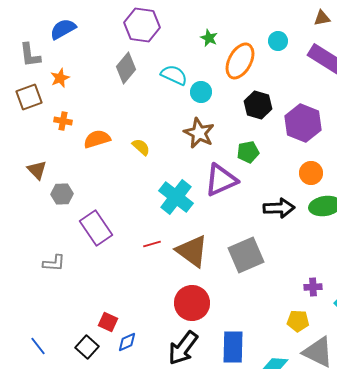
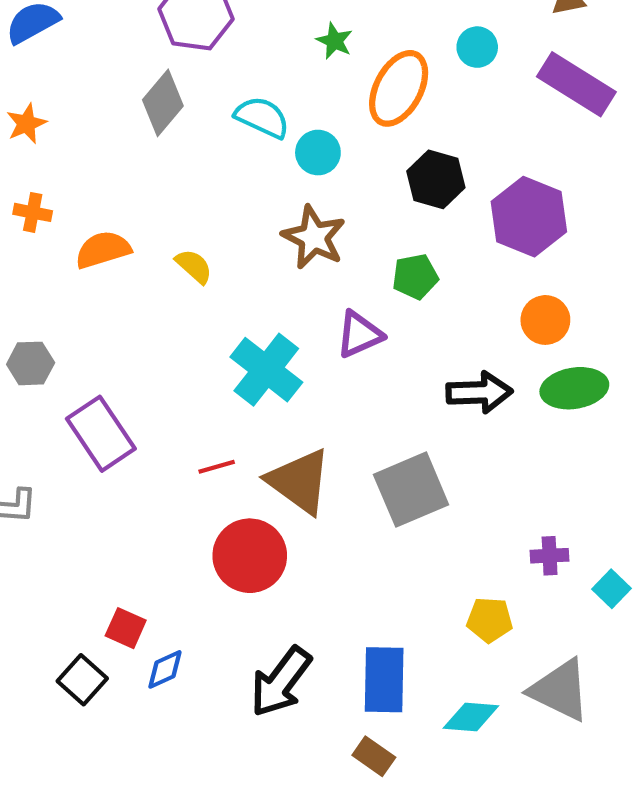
purple triangle: (221, 180) -> (359, 334), size x0.7
red circle: (192, 303) -> (250, 556), moved
yellow pentagon: (298, 321) -> (490, 620), moved

